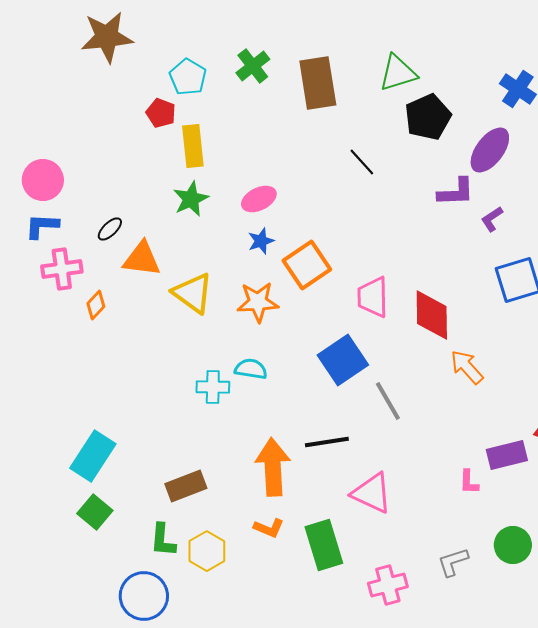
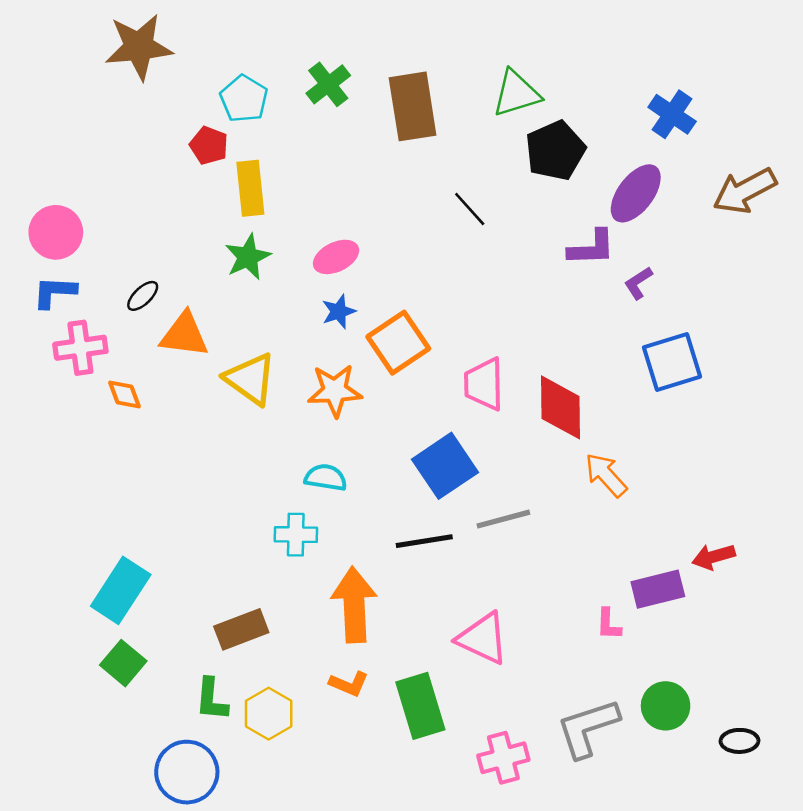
orange diamond: (96, 305) -> (125, 394), turned -64
cyan cross: (213, 387) -> (296, 535), moved
gray line: (388, 401) -> (503, 519), turned -75
black line: (327, 442) -> (424, 541), moved
gray L-shape: (453, 562) -> (588, 728), size x1.6

